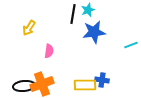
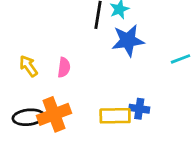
yellow arrow: (29, 28) -> (28, 66), moved, turned 112

